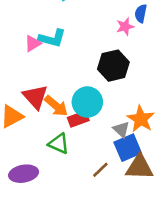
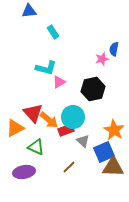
pink triangle: (33, 43) -> (59, 82), moved
gray triangle: (121, 129) -> (83, 141), moved
green triangle: (59, 144) -> (36, 147), moved
brown line: (100, 170) -> (69, 167), moved

